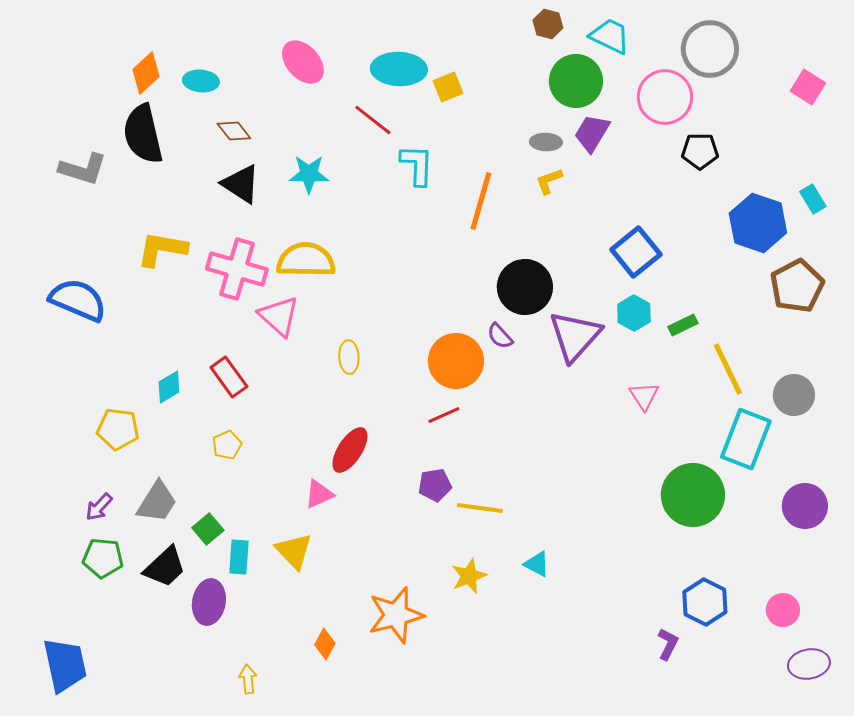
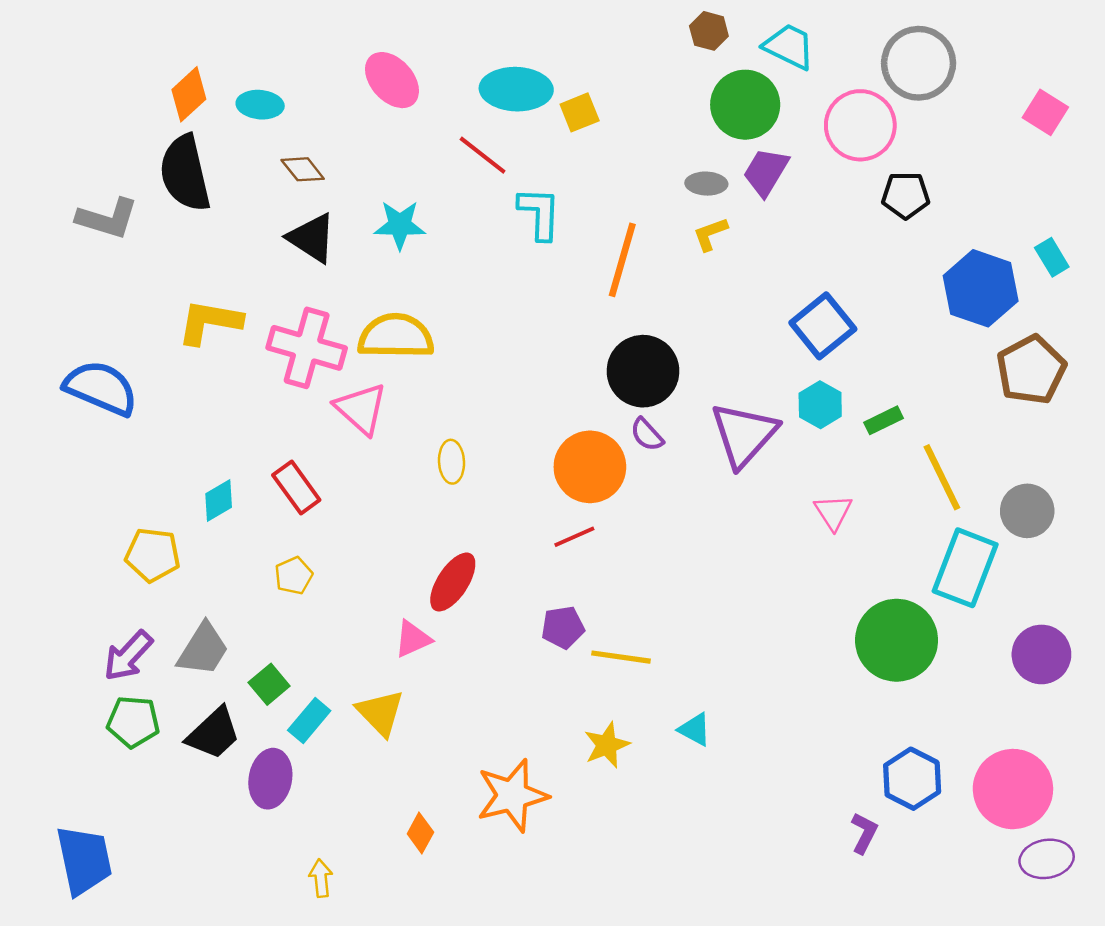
black circle: (525, 287) -> (643, 371), moved
purple arrow: (99, 507) -> (128, 656), size x1.4
cyan rectangle: (239, 557) -> (309, 720), turned 36
pink circle: (783, 610) -> (1013, 789), size x1.8

